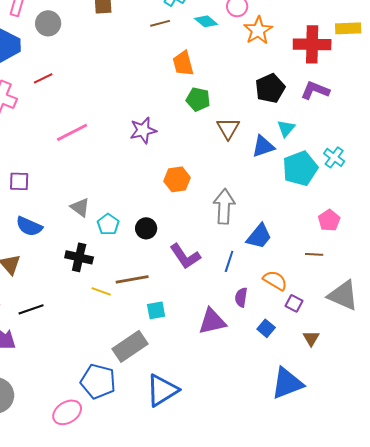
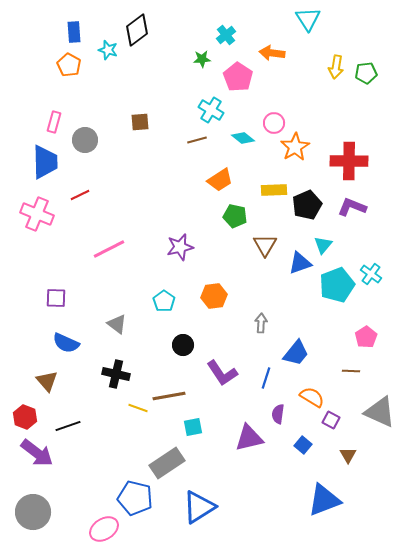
yellow rectangle: (348, 28) -> (274, 190), moved
orange trapezoid: (183, 63) -> (220, 180), turned -108
gray arrow: (224, 206) -> (261, 323), size x0.6
cyan pentagon: (108, 224) -> (164, 301), moved

